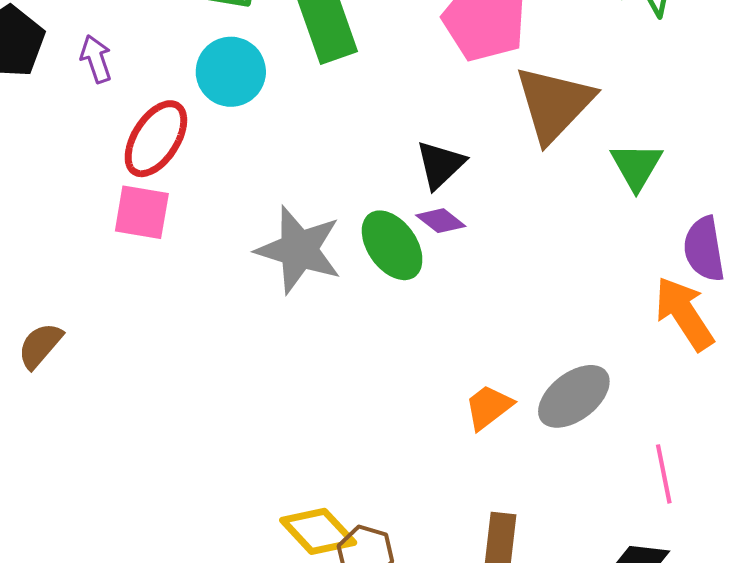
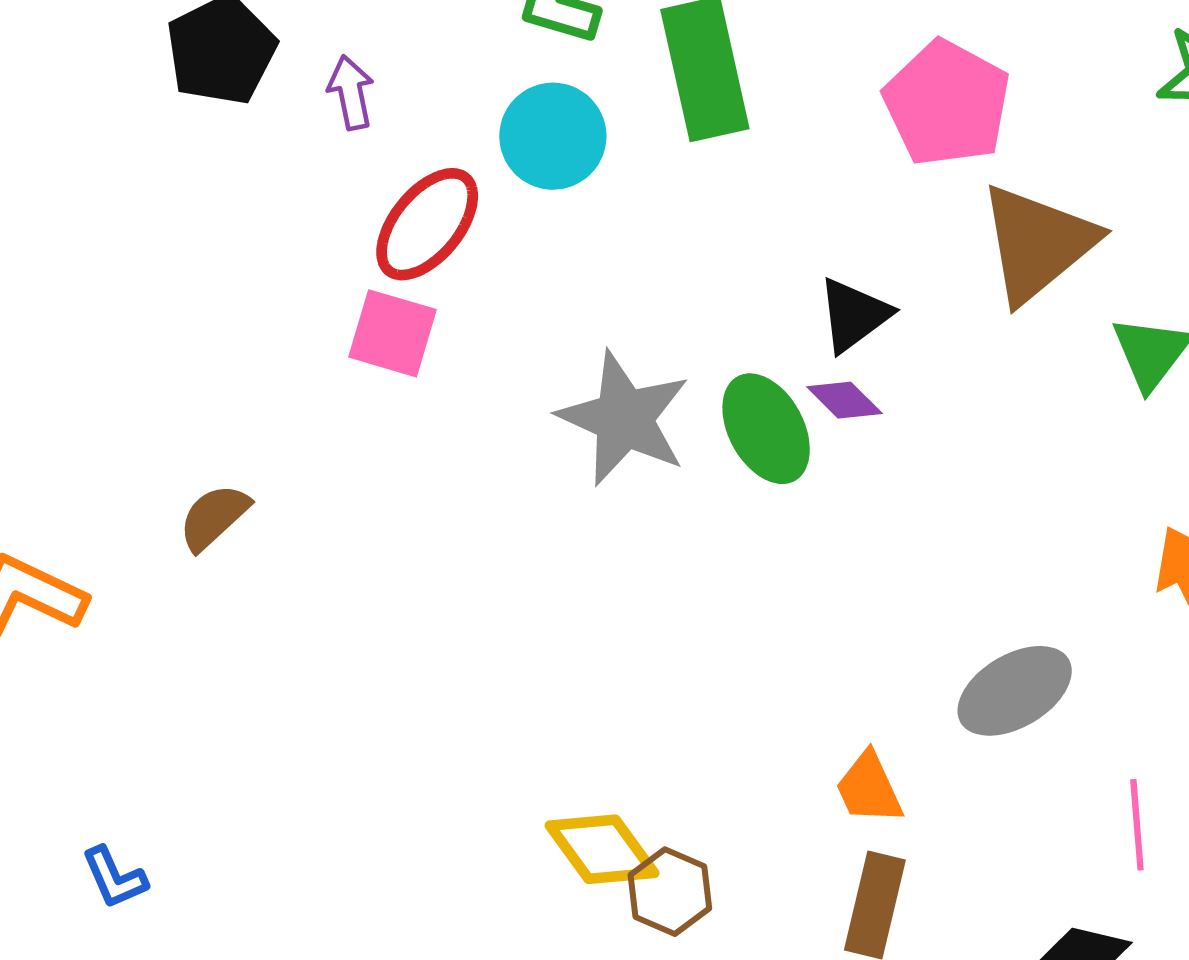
orange trapezoid: (489, 407) -> (869, 788), moved, turned -84

